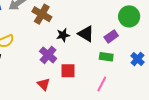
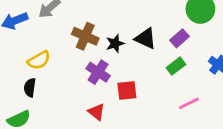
brown cross: (42, 14) -> (85, 36), moved
green rectangle: (106, 57) -> (176, 66), turned -40
pink line: (102, 84) -> (189, 103), moved, turned 42

